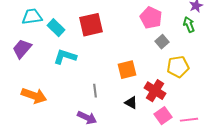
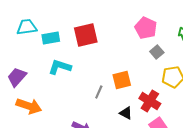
cyan rectangle: (56, 28) -> (51, 38), turned -54
purple trapezoid: (22, 49) -> (17, 77), moved
gray line: (95, 91) -> (99, 92), moved, turned 32

